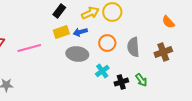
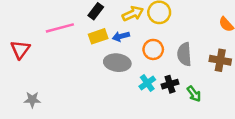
pink line: (29, 48) -> (60, 28), moved
brown cross: (163, 52) -> (220, 60), turned 30
black cross: (121, 82) -> (170, 84), moved

